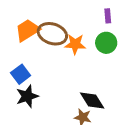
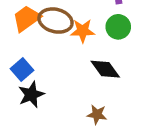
black diamond: (92, 101) -> (105, 69), moved

